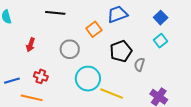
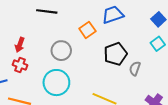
red cross: (41, 76) -> (20, 65), moved
cyan circle: (88, 79) -> (56, 83), moved

